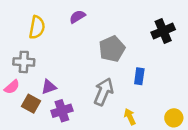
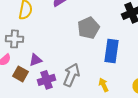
blue rectangle: (139, 76) -> (112, 51), size x1.6
gray arrow: (104, 92) -> (72, 75), moved

